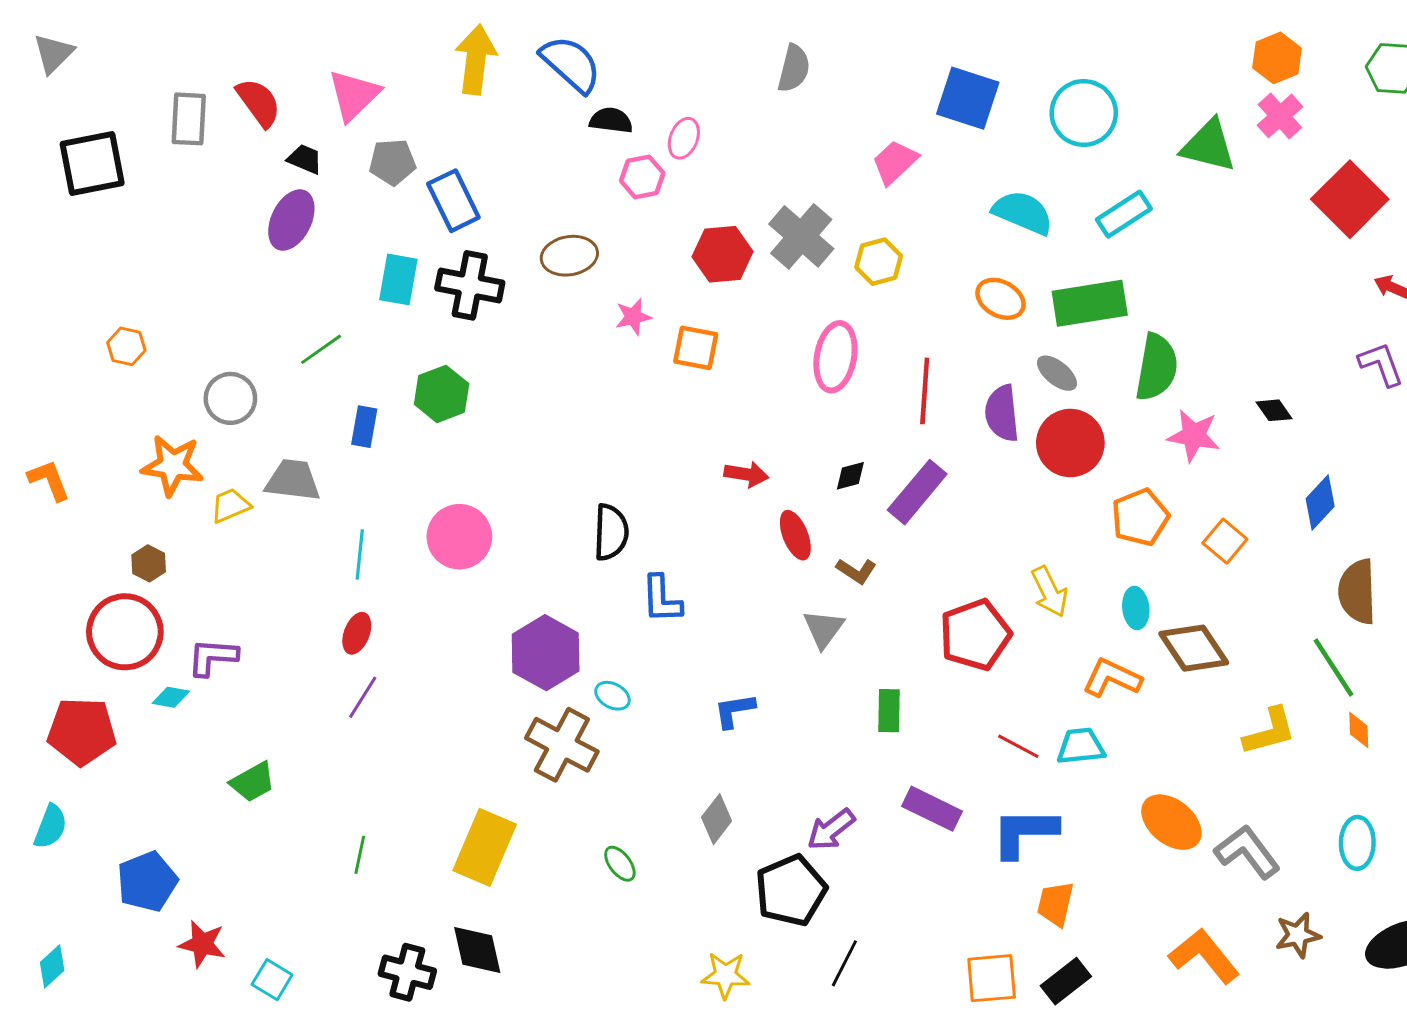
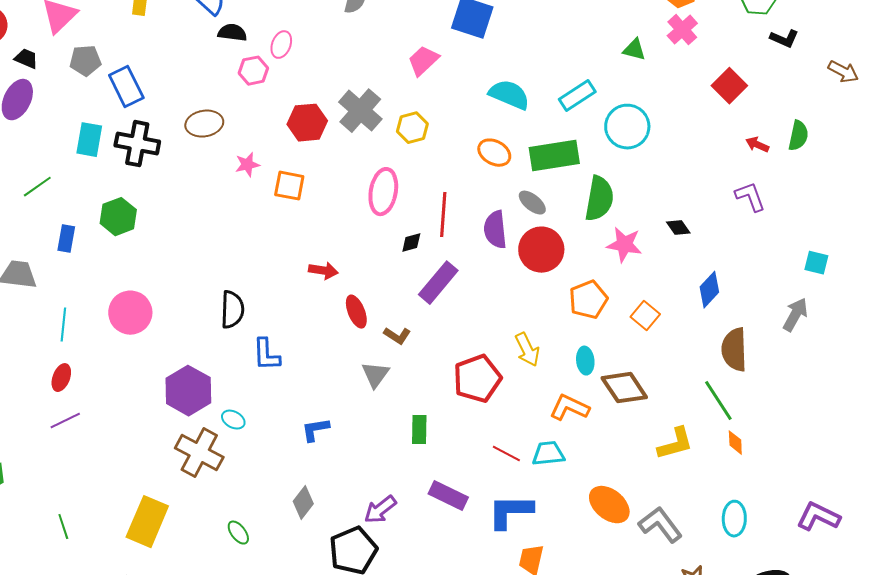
cyan circle: (1084, 113) -> (627, 127), moved
green triangle: (1209, 146) -> (634, 50), size x0.6
red square: (1350, 199) -> (729, 86), size x0.7
black diamond: (850, 476) -> (411, 243), moved
purple line: (363, 697) -> (65, 421), turned 32
green line: (360, 855) -> (63, 527), turned -30

